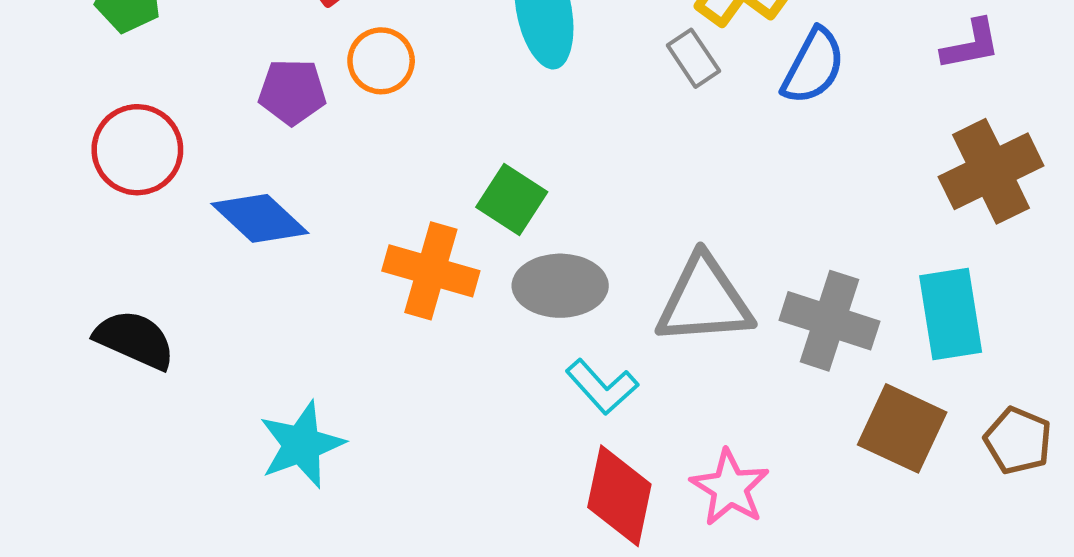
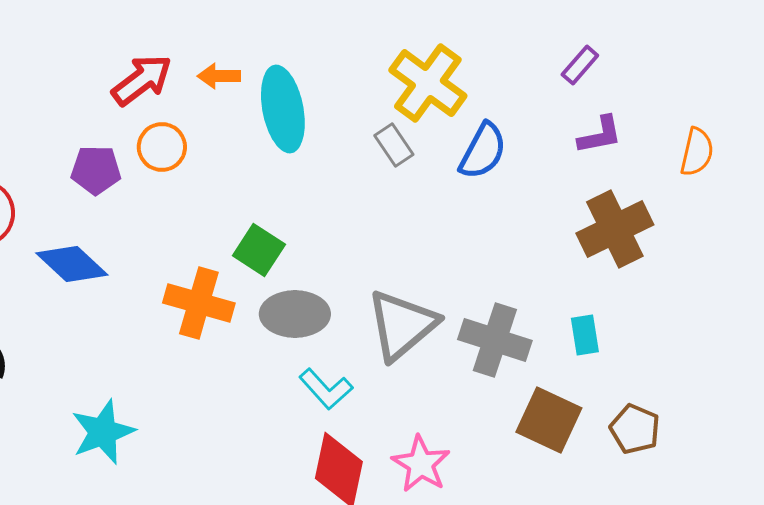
gray triangle: (704, 301) -> (402, 325), turned -36
cyan rectangle: (951, 314) -> (585, 335), size x0.6

